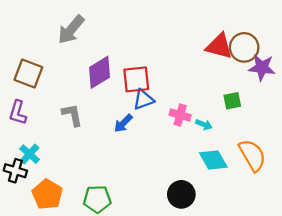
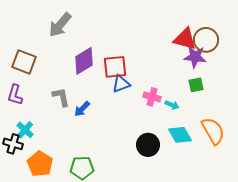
purple star: (262, 68) -> (195, 57), moved
blue arrow: (123, 123) -> (82, 109), moved
black circle: (181, 194) -> (148, 145), moved

